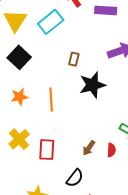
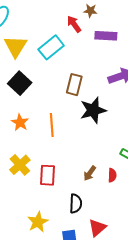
brown rectangle: (74, 59) -> (74, 85), size x1.5
orange star: (19, 97) -> (20, 122), turned -30
black semicircle: (75, 178) -> (76, 204), turned -36

